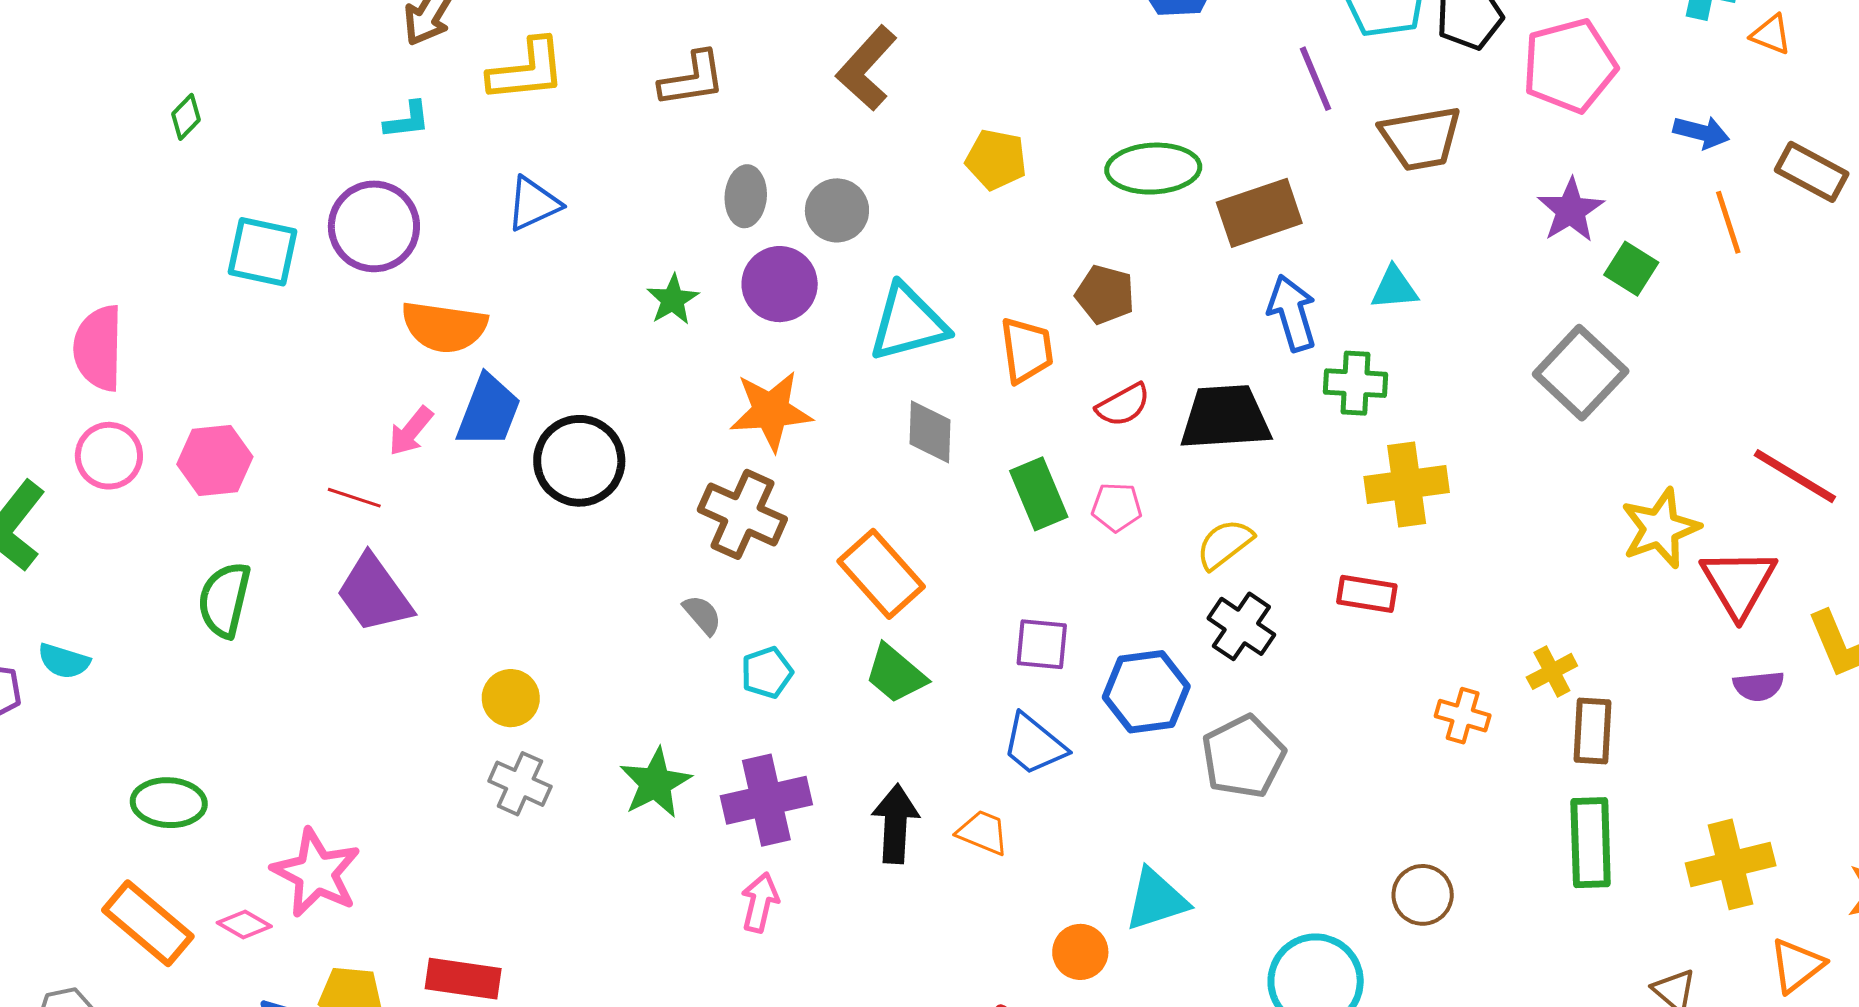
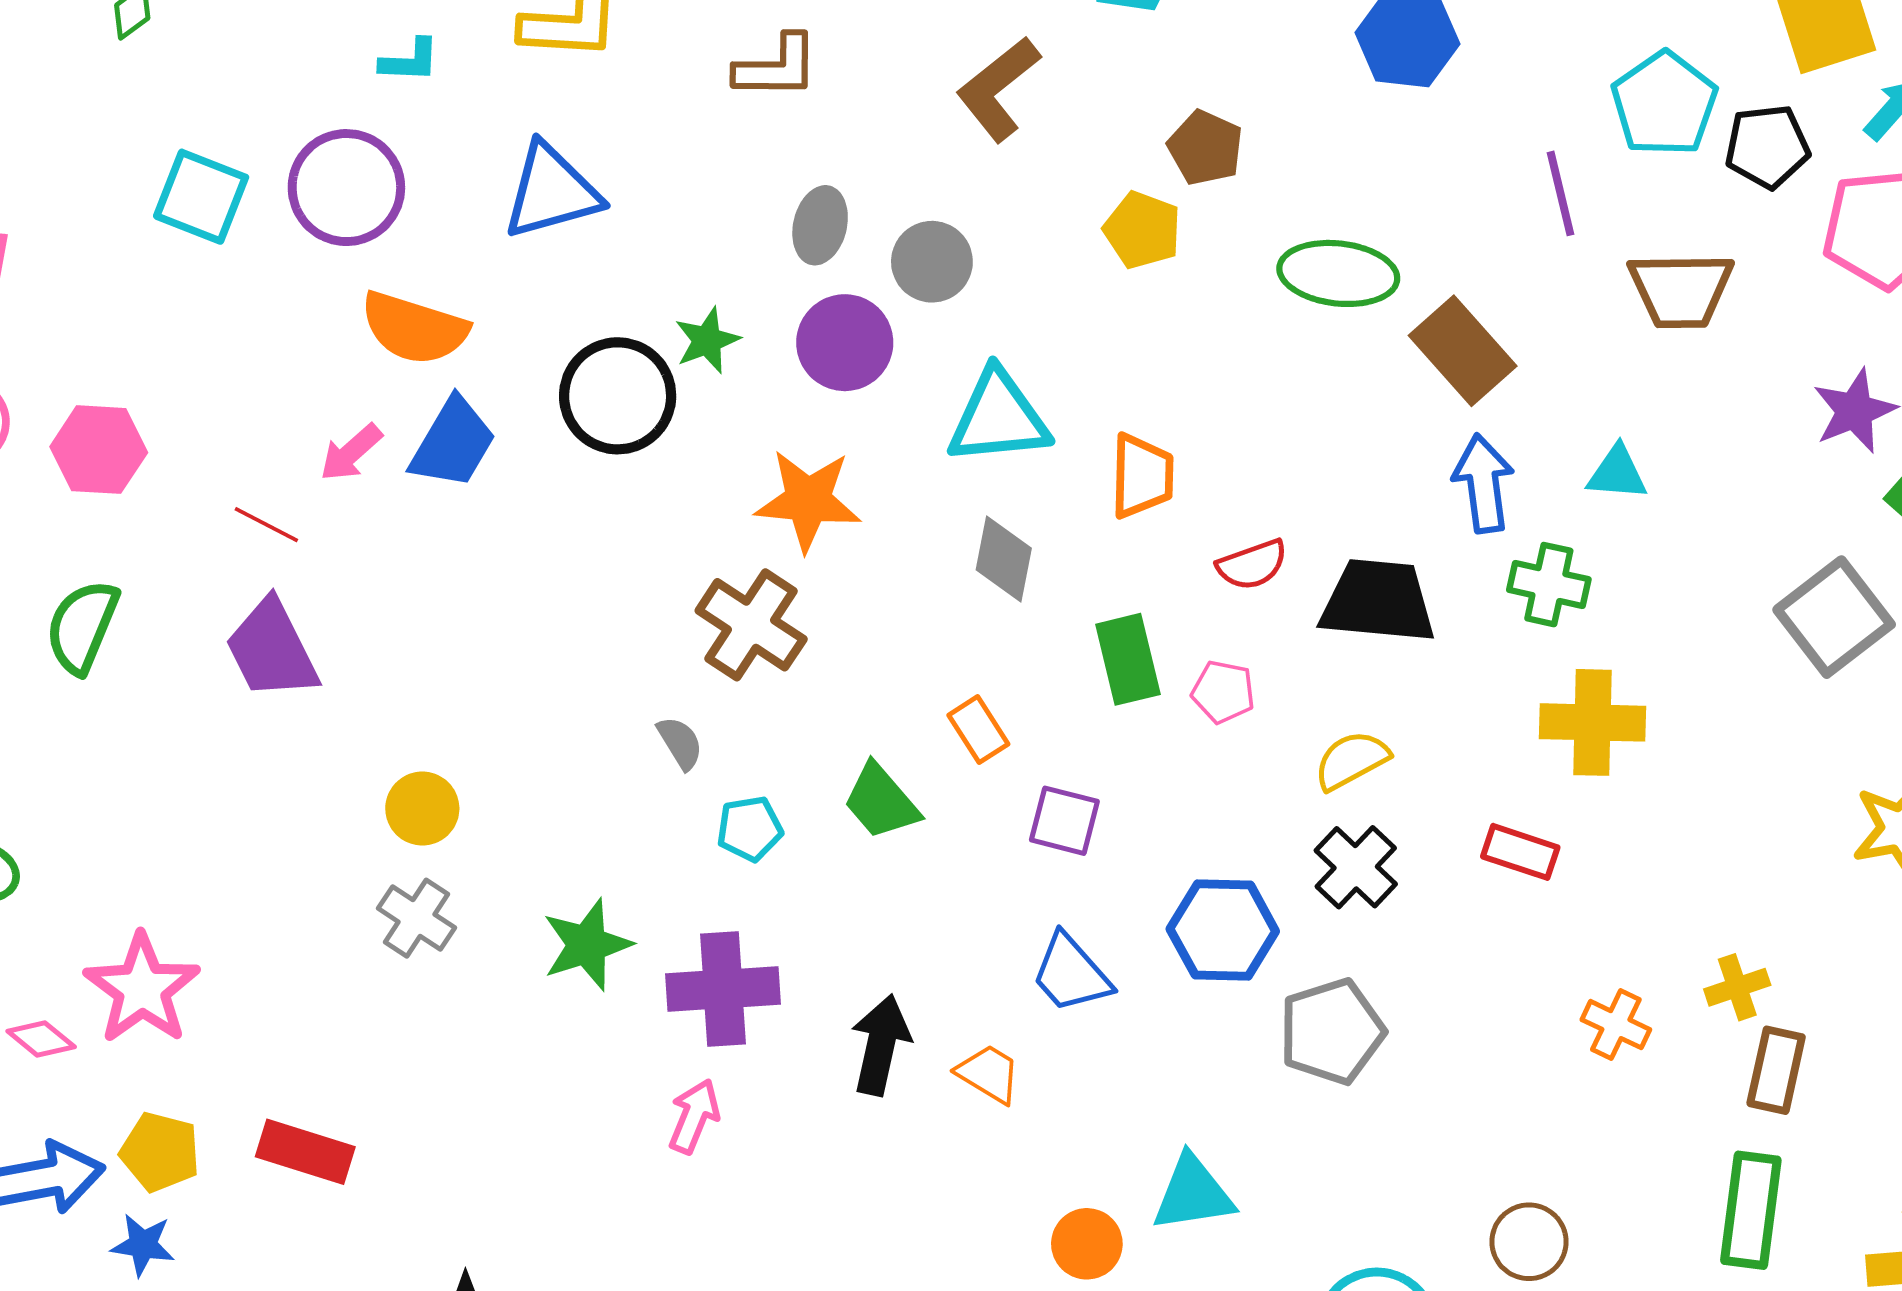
blue triangle: (533, 204) -> (551, 192), size x1.4
brown rectangle: (1259, 213) -> (1463, 351), turned 58
brown pentagon: (1105, 294) -> (1205, 148), moved
black circle: (579, 461) -> (618, 396), moved
orange rectangle: (881, 574) -> (978, 730), moved, size x0.6
purple square: (1042, 644) -> (1064, 821), moved
green trapezoid: (896, 674) -> (881, 802), moved

